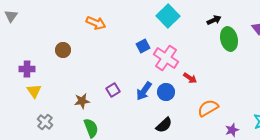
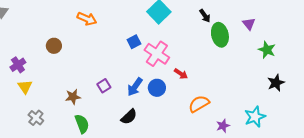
black arrow: (214, 20) -> (205, 16), turned 80
purple cross: (27, 69) -> (18, 65), turned -35
black semicircle: (164, 125) -> (129, 117), moved

